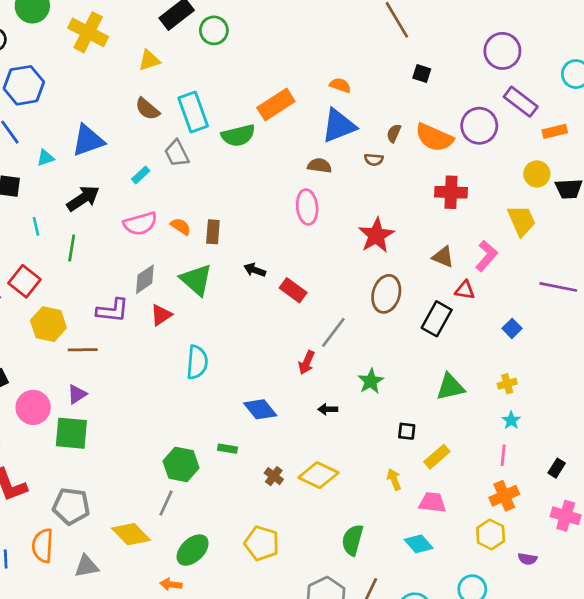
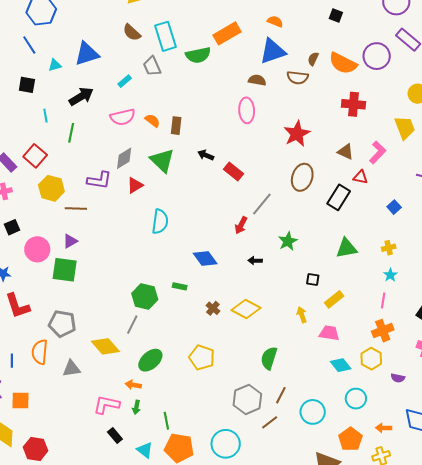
brown semicircle: (374, 160) -> (298, 78), size x1.5
cyan diamond: (419, 544) -> (341, 365), moved

